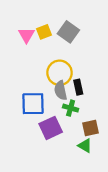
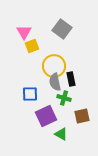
yellow square: (44, 32) -> (32, 46), moved
blue square: (33, 104) -> (30, 94), size x0.7
green triangle: (85, 146) -> (61, 134), moved

